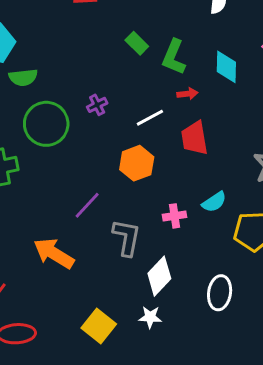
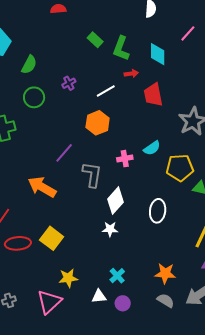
green semicircle: (23, 77) -> (29, 65), moved, turned -54
green circle: (46, 124) -> (34, 97), size x0.7
red trapezoid: (194, 138) -> (153, 95), moved
yellow square: (99, 326) -> (52, 238), moved

